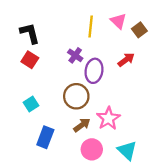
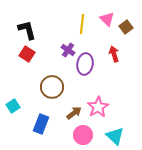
red arrow: (126, 60) -> (114, 54), turned -70
brown circle: (76, 96) -> (52, 87), moved
cyan square: (31, 104) -> (13, 106), moved

